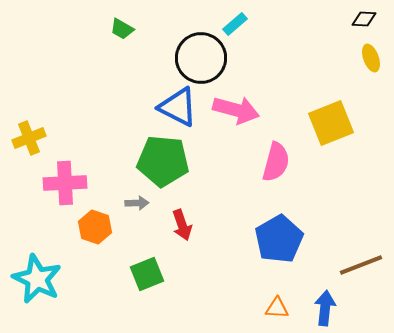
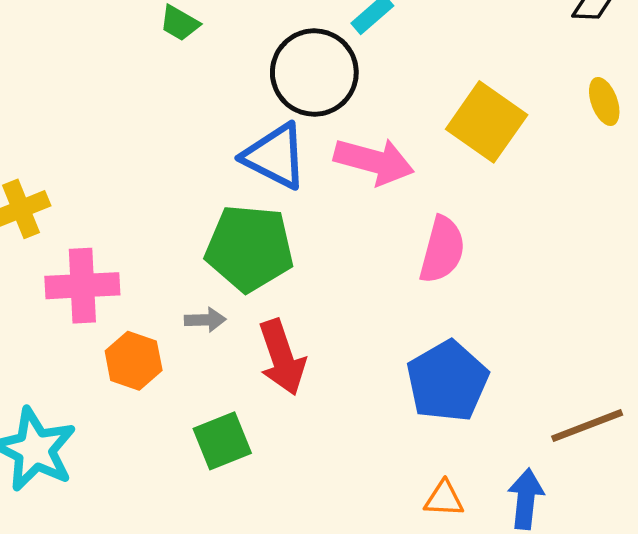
yellow ellipse: (371, 58) -> (604, 101), moved
yellow square: (331, 123) -> (487, 122), moved, turned -33
red arrow: (182, 225) -> (282, 357), size x1.4

